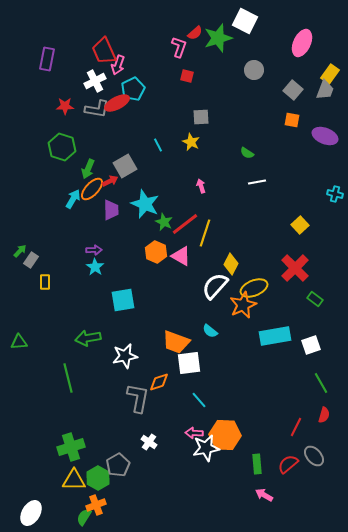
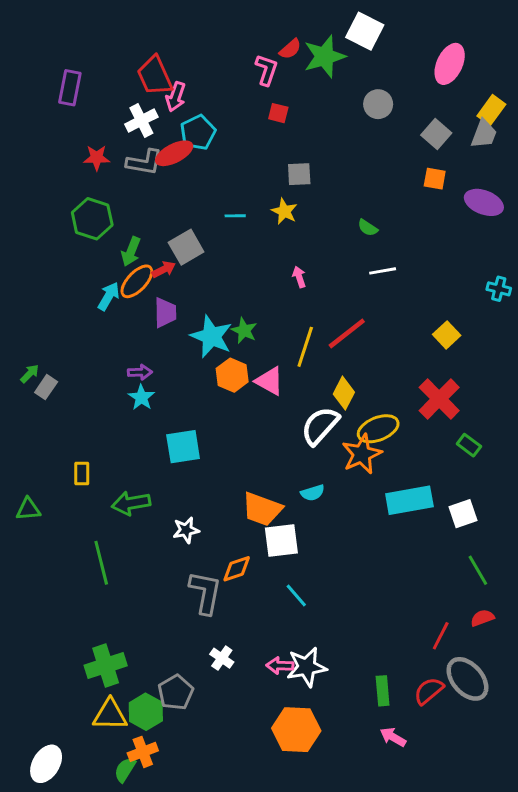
cyan line: (158, 145) -> (235, 216), turned -64
cyan star: (145, 204) -> (211, 336), moved
red line: (185, 224) -> (347, 333), moved
yellow rectangle: (45, 282) -> (82, 473), moved
cyan semicircle: (210, 331) -> (313, 493), turned -56
white star: (125, 356) -> (186, 530), size x0.7
red semicircle: (324, 415) -> (482, 618), turned -126
pink arrow: (194, 433) -> (280, 666), moved
orange hexagon: (225, 435) -> (296, 730), moved
gray ellipse: (314, 456) -> (467, 679), size x1.4

